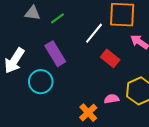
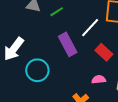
purple rectangle: (55, 54) -> (68, 44), moved
pink semicircle: (112, 99) -> (99, 79), moved

